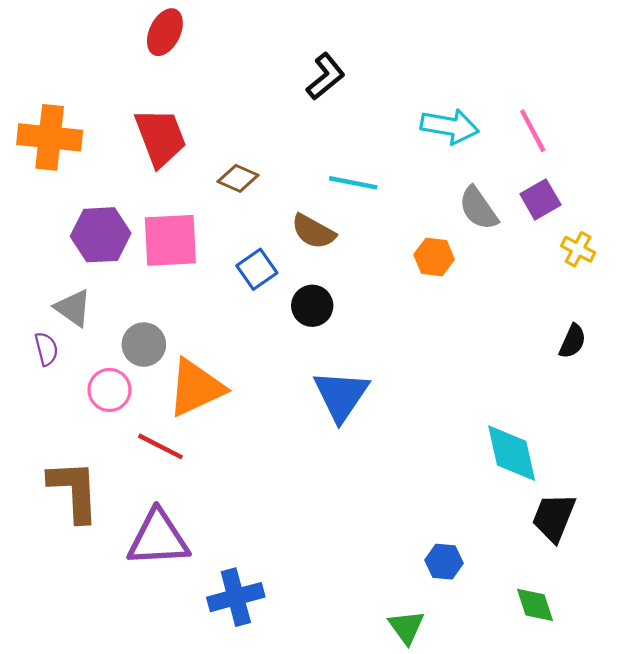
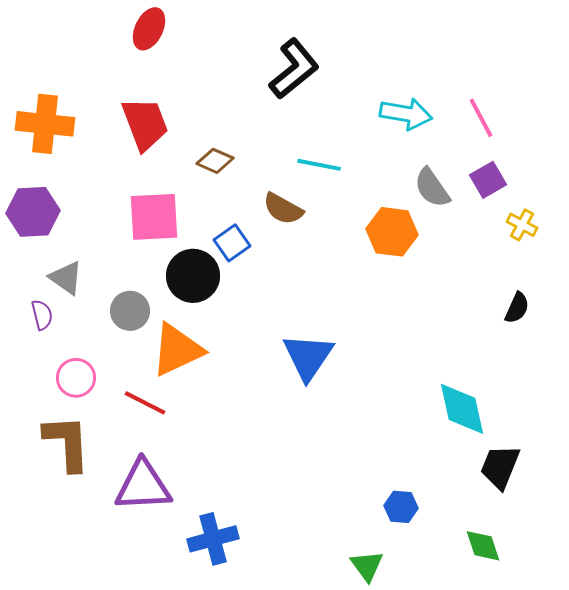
black L-shape: (326, 76) -> (294, 69), size x1.4
purple hexagon: (101, 235) -> (33, 212), moved
orange hexagon: (434, 257) -> (392, 232), size x1.4
black circle: (312, 306) -> (193, 276), moved, size x1.4
pink circle: (110, 390) -> (76, 378), moved

